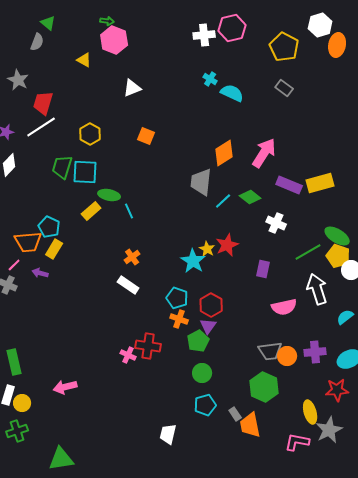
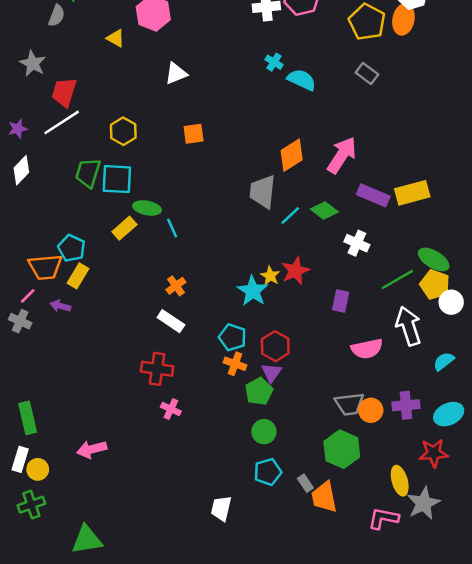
orange ellipse: (337, 45) -> (403, 19), moved
orange square: (146, 136) -> (194, 134), turned -30
red cross: (148, 346) -> (157, 369), moved

